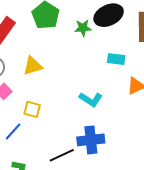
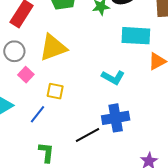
cyan rectangle: (116, 59) -> (136, 36), size x1.6
yellow triangle: (33, 66) -> (53, 48), size x1.4

